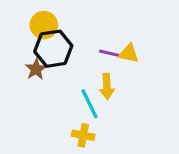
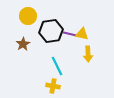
black hexagon: (53, 49) -> (51, 31), moved
yellow arrow: (107, 86) -> (88, 54), moved

